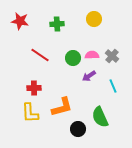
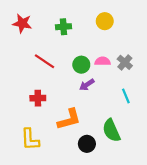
purple arrow: (89, 76) -> (87, 85), moved
yellow L-shape: (30, 113) -> (30, 139), moved

